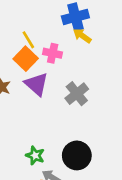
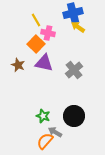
yellow line: (28, 40) -> (36, 20), moved
pink cross: (53, 53) -> (48, 33), moved
purple triangle: (36, 84) -> (44, 63), turned -30

